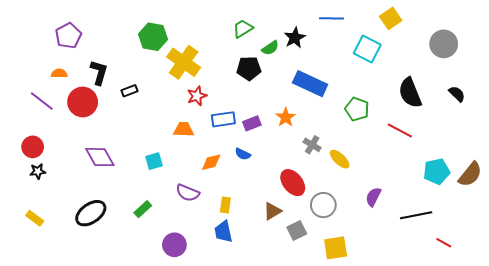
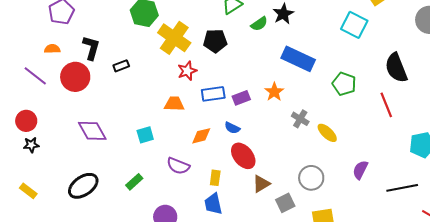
black pentagon: (249, 68) -> (215, 41), moved
red line: (400, 131) -> (386, 105), turned 40
red ellipse: (293, 183) -> (243, 156), moved

